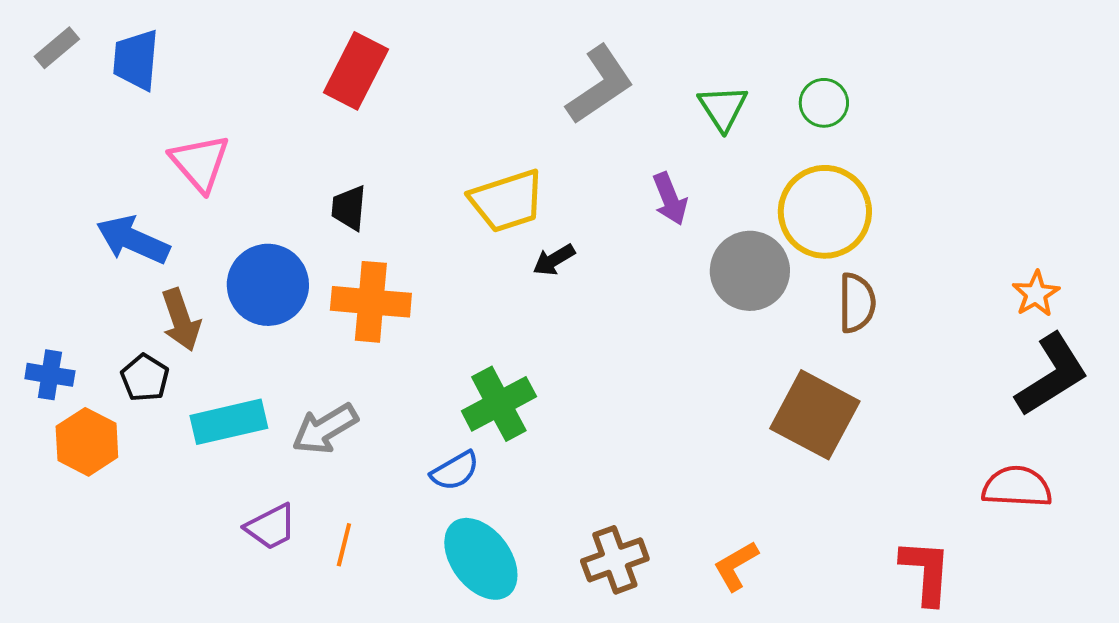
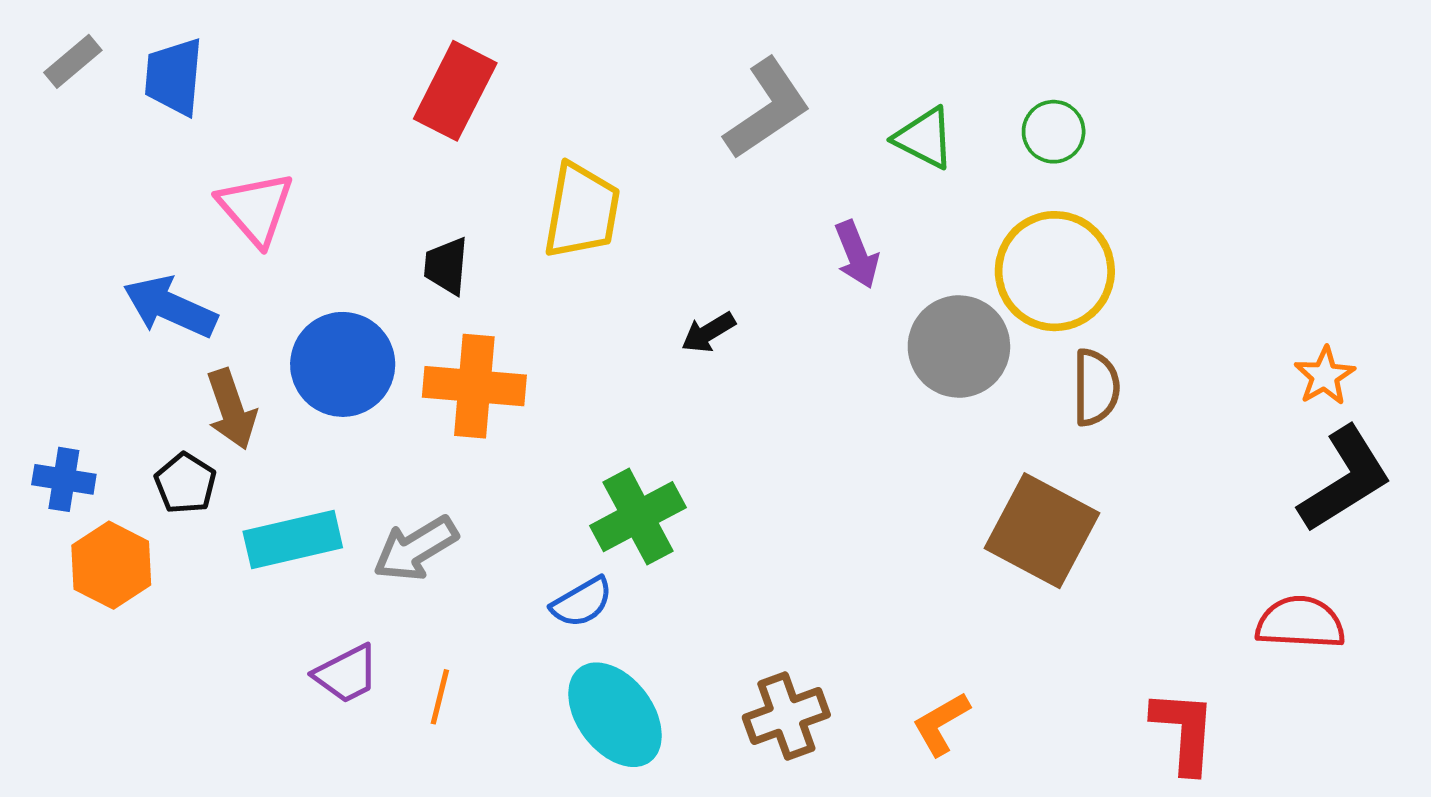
green triangle: (723, 108) -> (924, 138), turned -30
yellow trapezoid: (507, 201) -> (582, 211), moved, turned -62

